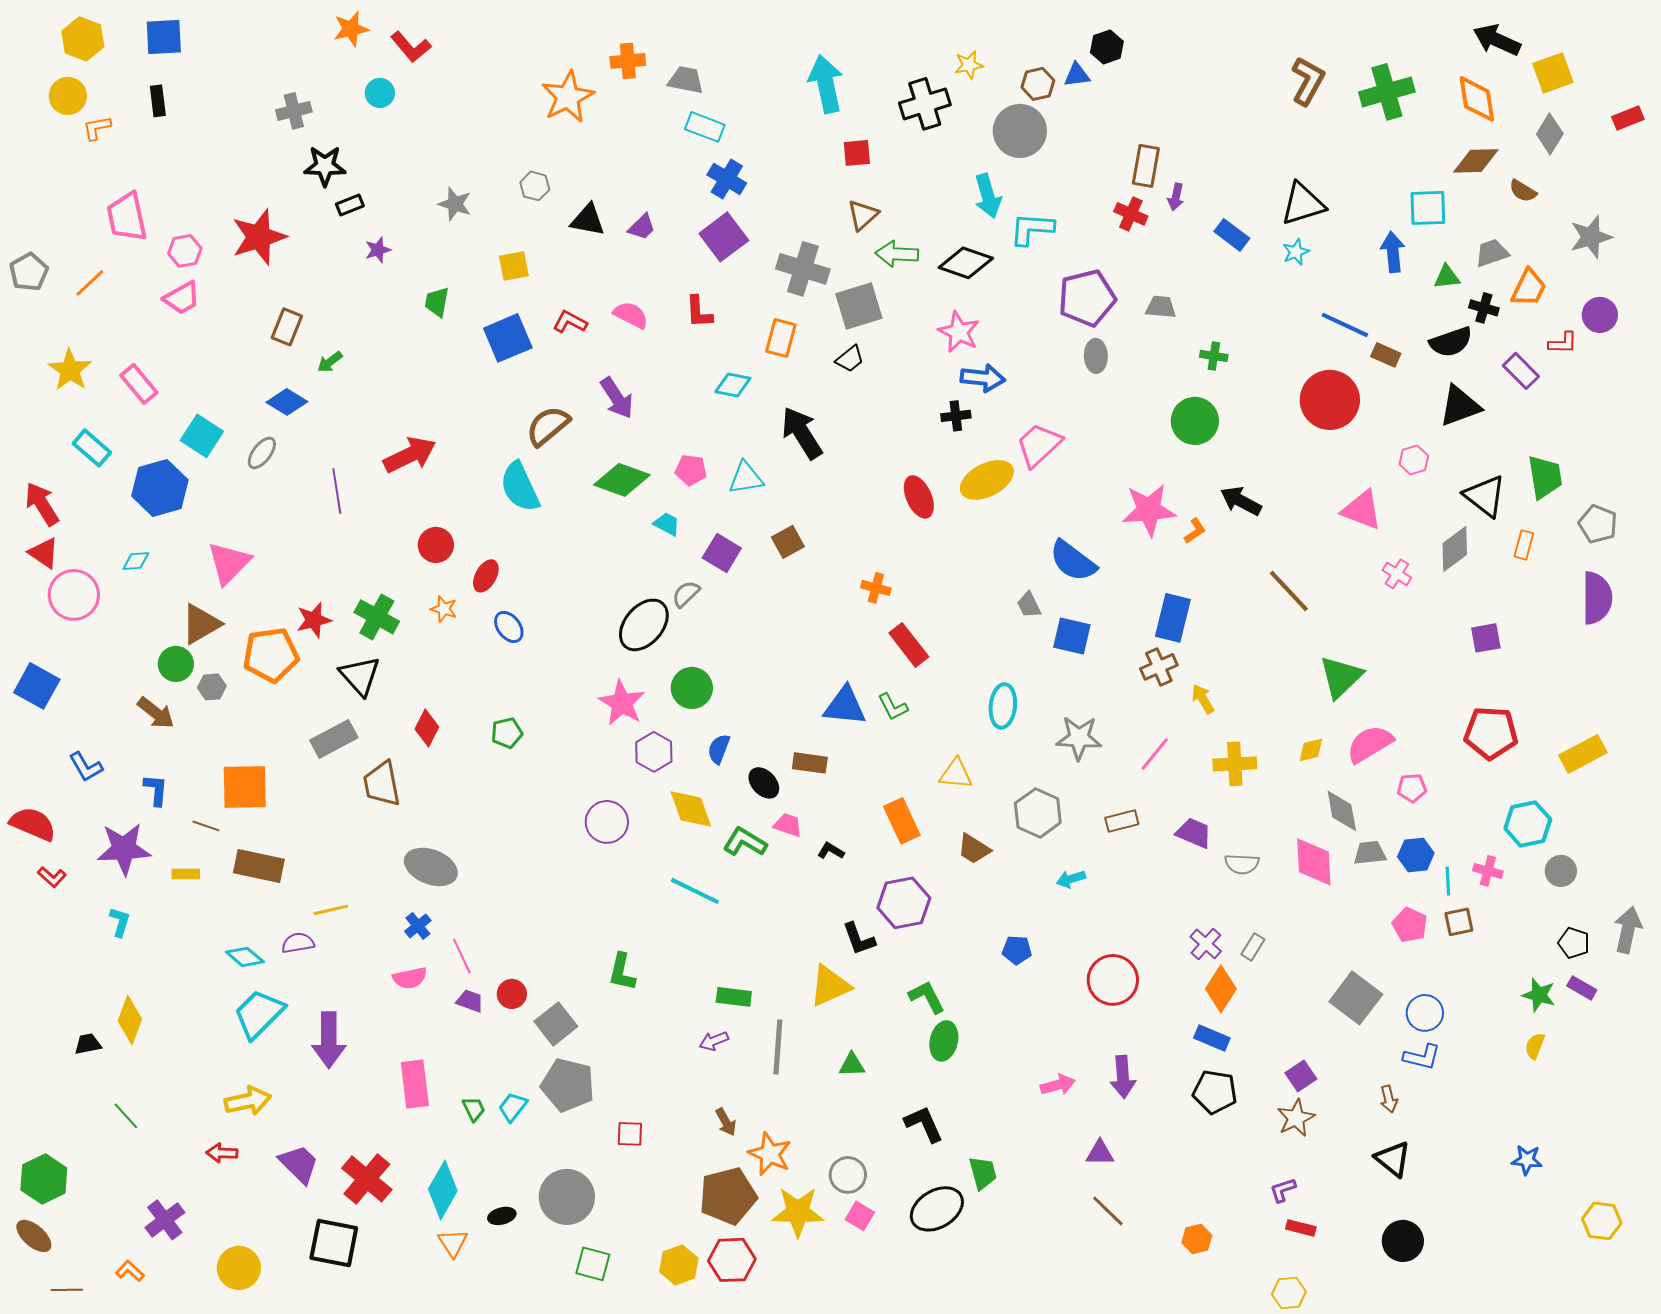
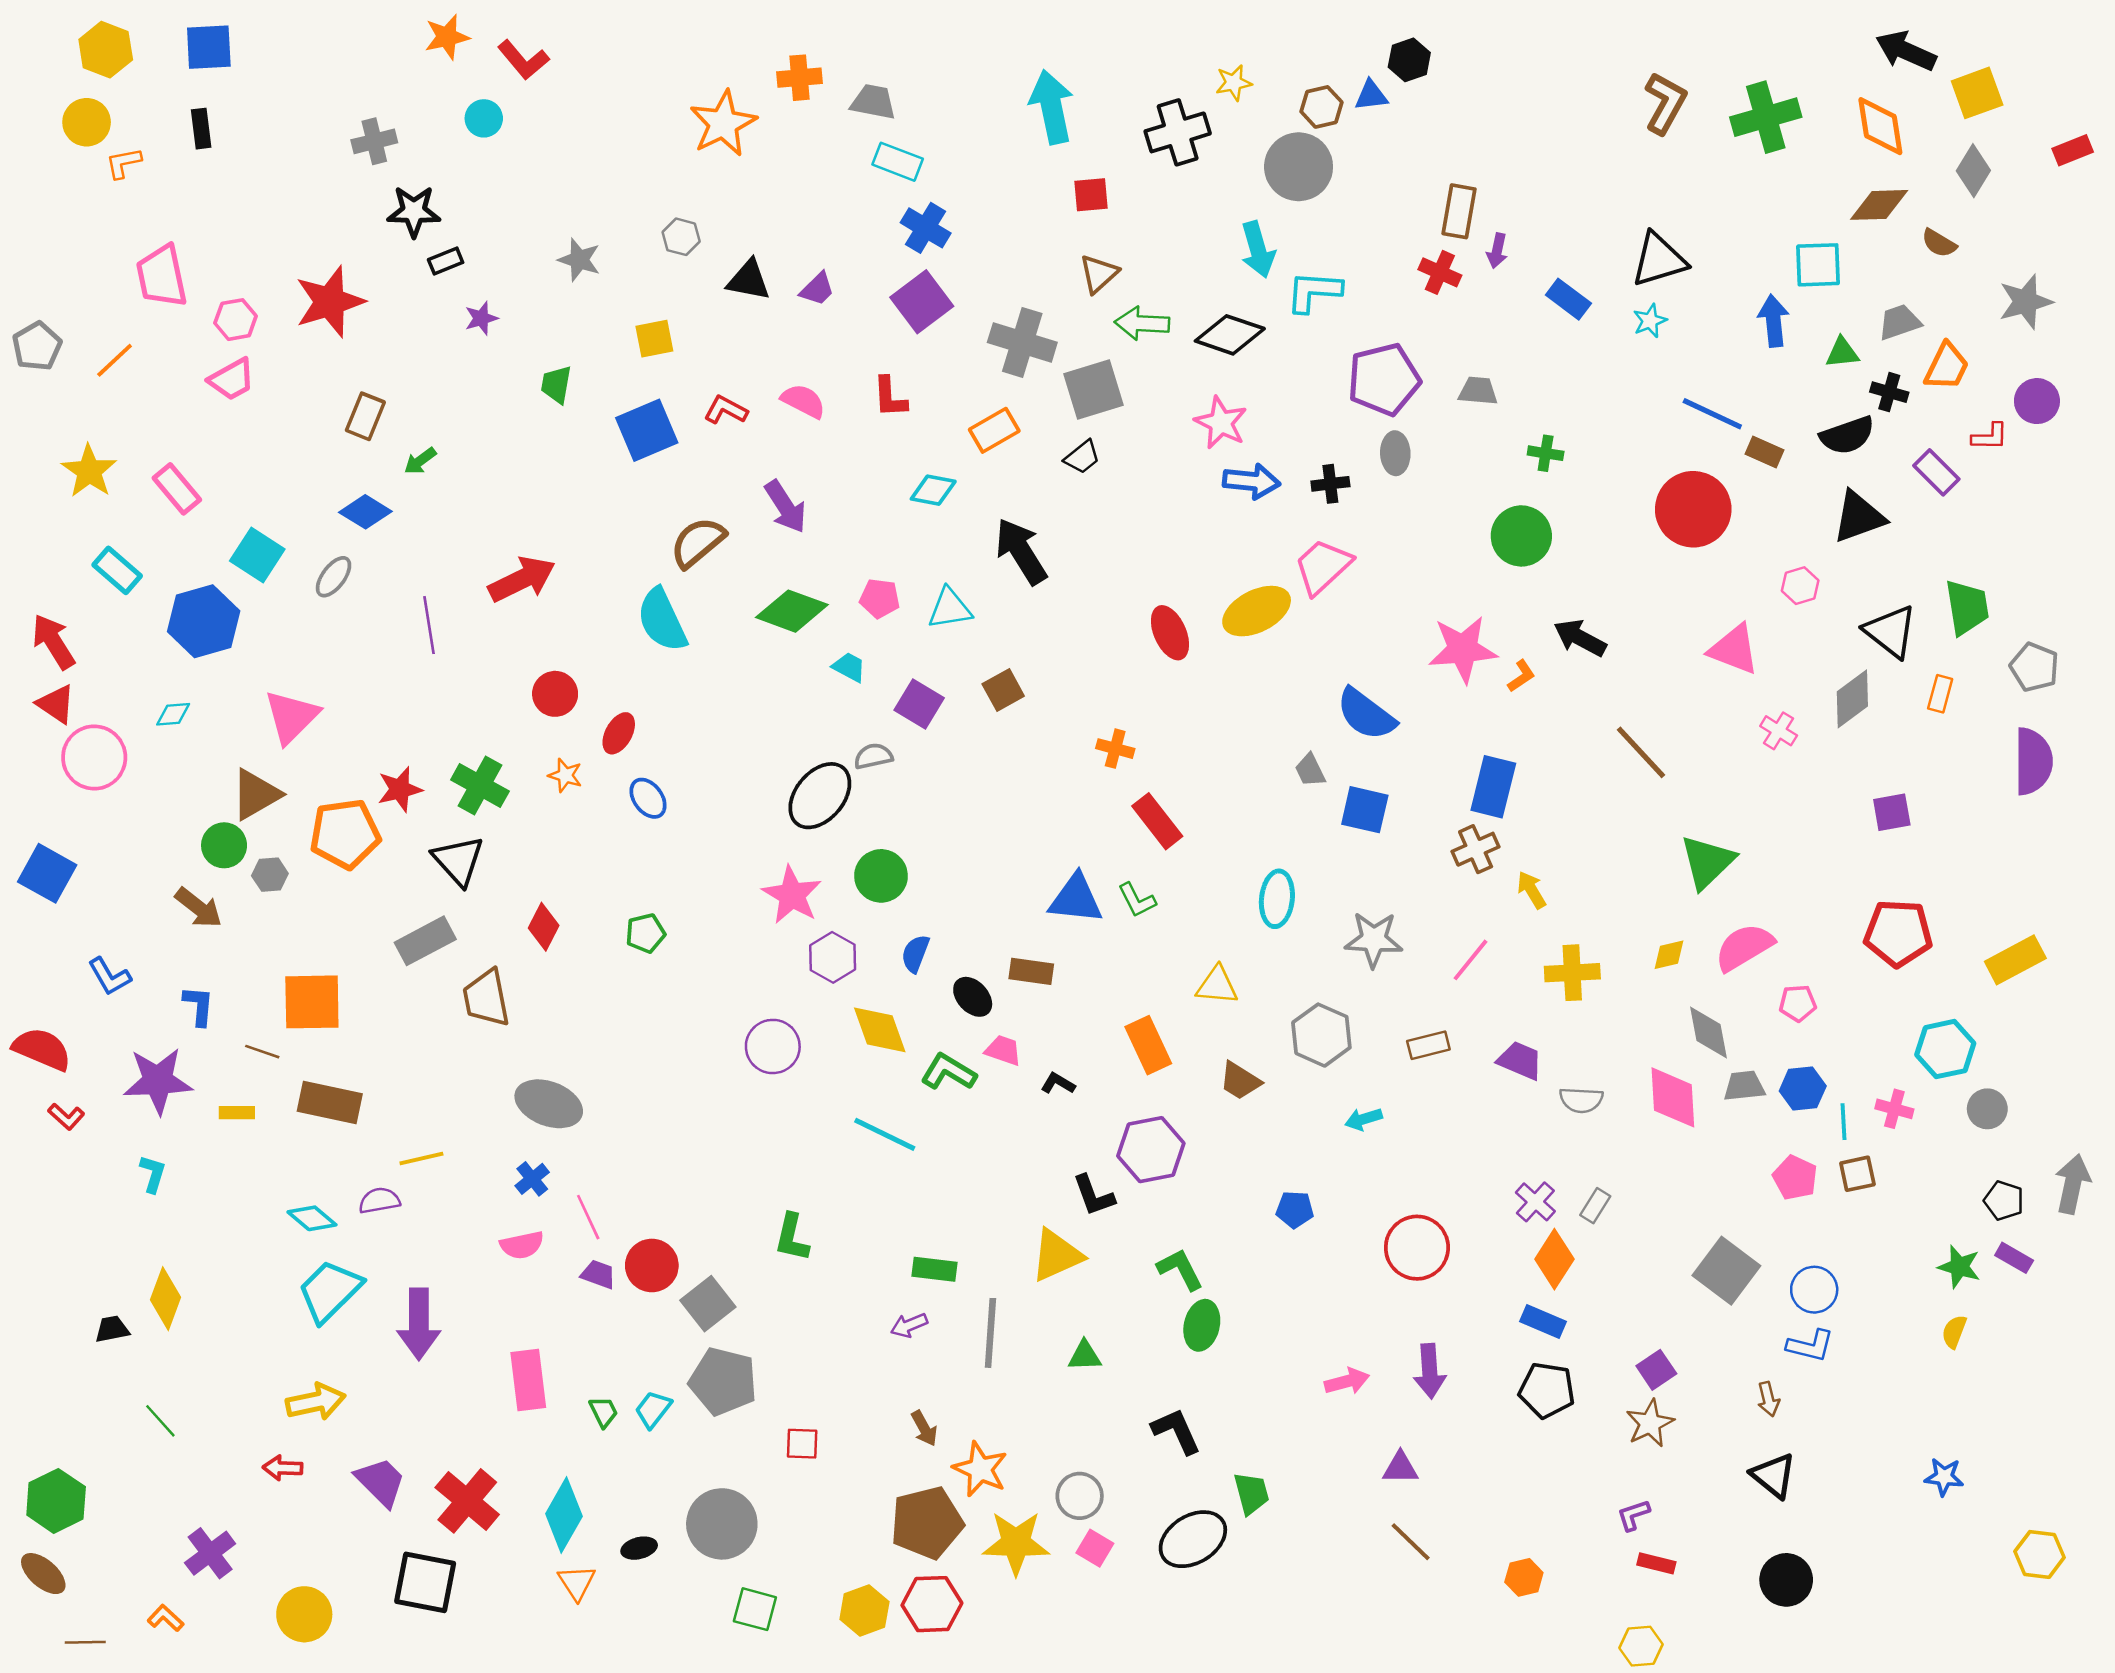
orange rectangle: (781, 338) -> (994, 430), turned 45
black cross: (956, 416) -> (1330, 484), moved
gray semicircle: (686, 594) -> (873, 756), turned 32
red circle: (512, 994) -> (652, 1265), size x1.4

